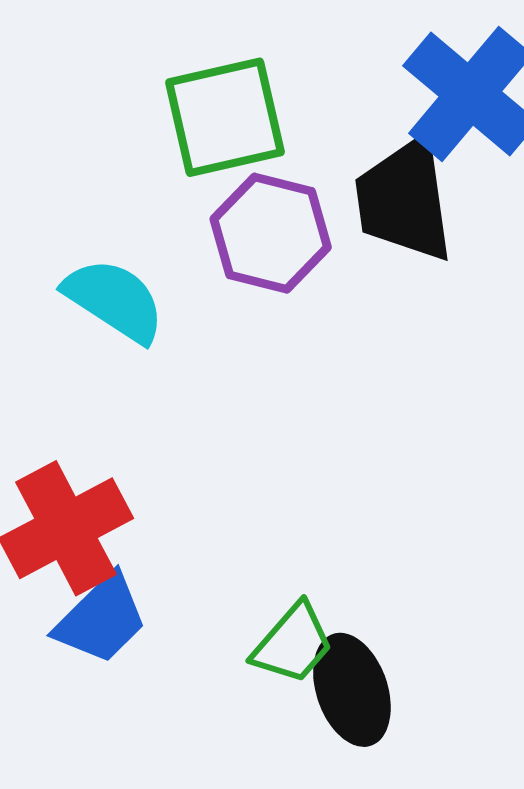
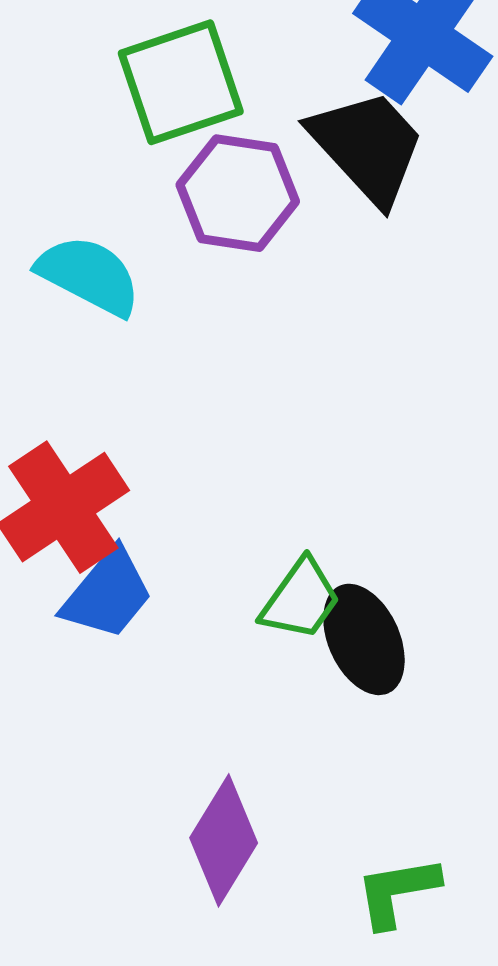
black trapezoid: (404, 200) -> (367, 147), turned 151

